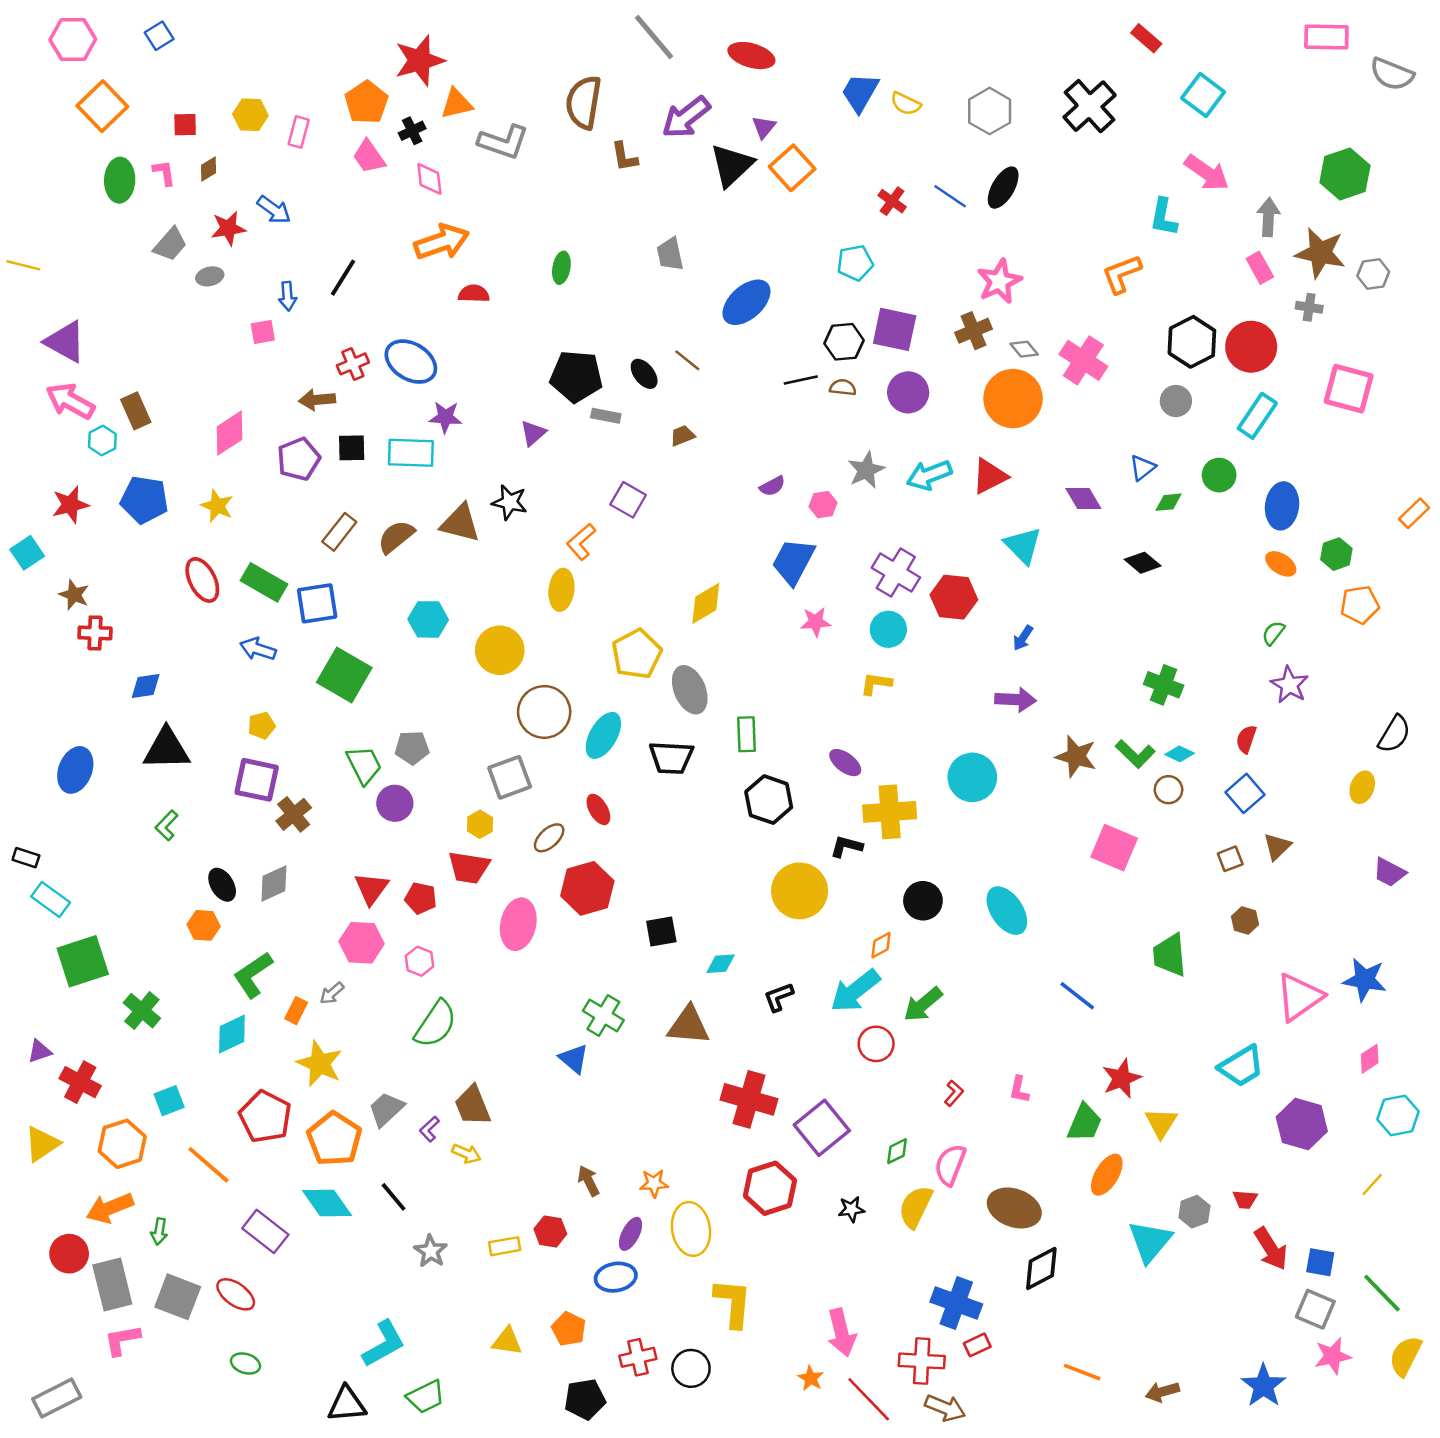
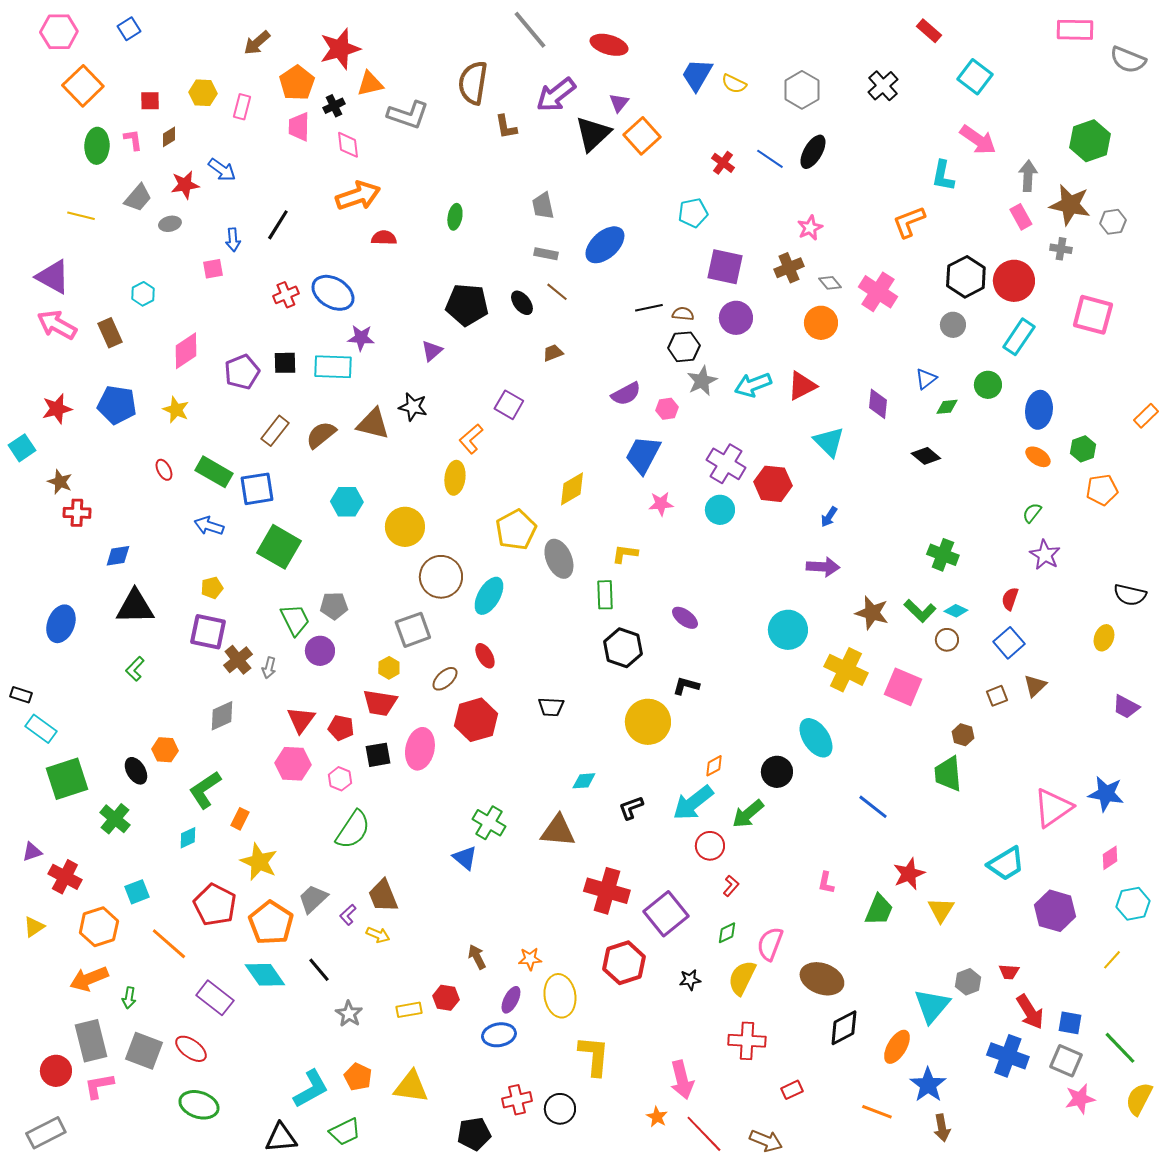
black cross: (1090, 106) -> (883, 86), size x0.7
pink trapezoid: (369, 157) -> (299, 127), turned 36
yellow line: (23, 265) -> (81, 216), moved
pink star: (999, 281) -> (810, 228), size x0.7
black hexagon: (844, 342) -> (684, 347), moved
orange circle: (1013, 399) -> (821, 323), size x0.7
brown arrow: (317, 400) -> (257, 43), moved, turned -36
gray rectangle: (606, 416) -> (546, 254), moved
cyan hexagon: (102, 440) -> (143, 294), moved
purple semicircle: (772, 486) -> (626, 394), size x1.4
purple diamond: (1083, 498) -> (878, 404), turned 36
red ellipse: (202, 580) -> (164, 470), size x0.6
yellow L-shape: (876, 684) -> (625, 554), moved
black semicircle: (1394, 734) -> (1130, 595), turned 72
black trapezoid: (671, 758) -> (551, 707), moved, size x0.7
yellow cross: (890, 812) -> (846, 670), moved, turned 30
black ellipse: (222, 885) -> (136, 771), moved
black circle: (923, 901) -> (777, 772), moved
brown hexagon: (1245, 920) -> (963, 735), moved
black square: (661, 932) -> (378, 755), moved
gray arrow: (332, 993) -> (269, 668), moved, turned -35
cyan diamond: (232, 1034) -> (188, 838), size x0.7
red L-shape: (954, 1093) -> (731, 886), moved
yellow triangle: (42, 1144) -> (34, 927), size x0.7
orange ellipse: (1107, 1175) -> (897, 1047), moved
red circle: (69, 1254) -> (56, 1071), moved
blue cross: (956, 1303) -> (1008, 1056), moved
orange pentagon: (569, 1329) -> (358, 1077), moved
yellow triangle: (507, 1341) -> (411, 1087), size x1.4
red cross: (922, 1361) -> (747, 1041), moved
green ellipse: (246, 1363) -> (199, 1105), size x1.6
blue star: (1264, 1386) -> (928, 1085), moved
brown arrow: (1162, 1392) -> (942, 1128), turned -84

